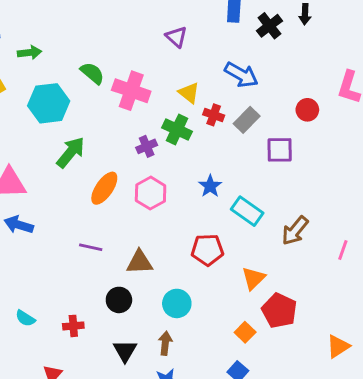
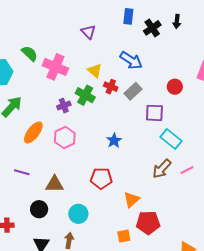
blue star: (210, 186) -> (114, 141), moved
cyan rectangle: (247, 211) -> (171, 139), moved
pink line: (343, 250) -> (187, 170), moved, turned 40
red pentagon: (279, 311) -> (148, 223), turned -30
orange square: (245, 332) -> (124, 236), turned 32

